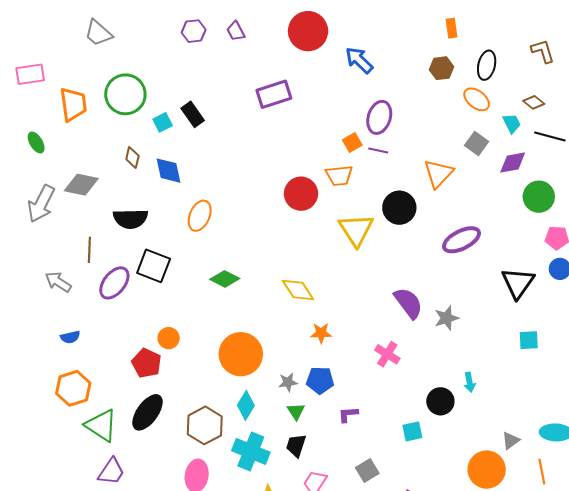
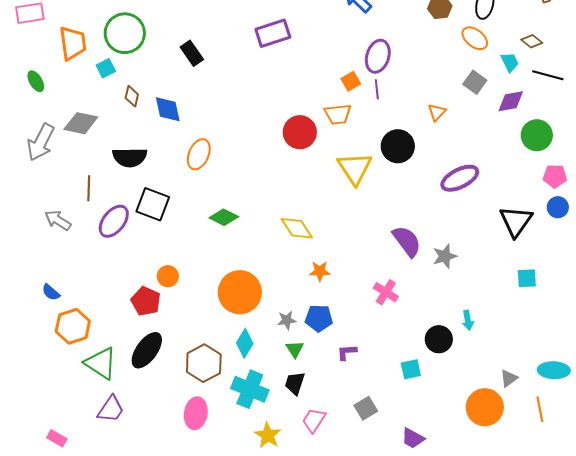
cyan square: (163, 122) -> (106, 68), moved
purple line: (378, 150) -> (377, 89), turned 72
orange triangle: (438, 174) -> (437, 112), size x0.6
blue semicircle: (70, 337) -> (51, 292), moved, turned 54

